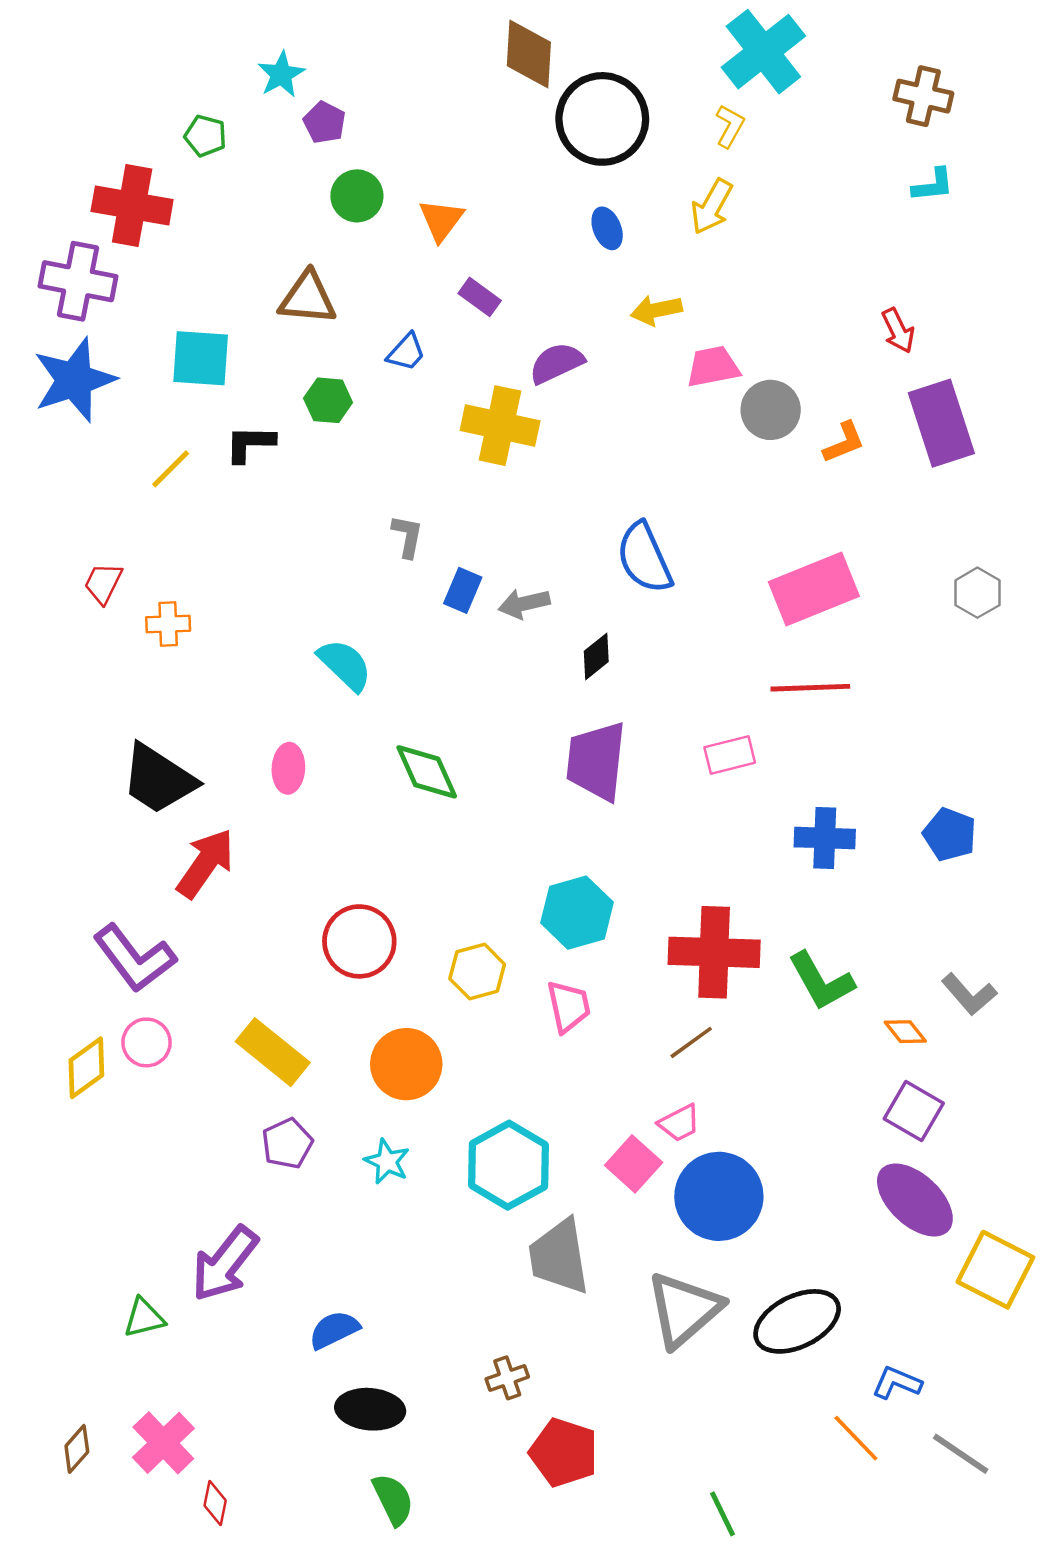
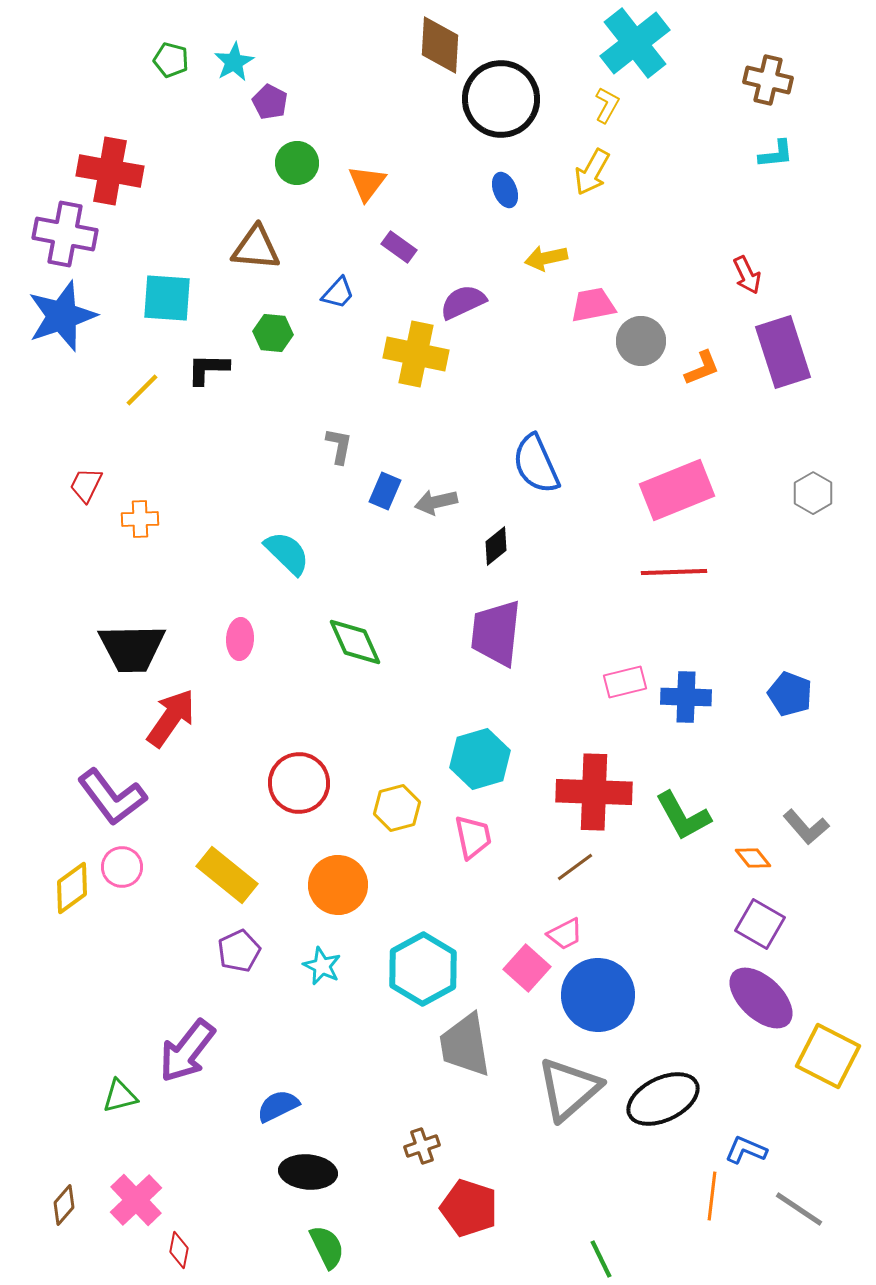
green pentagon: (205, 136) -> (171, 60), moved
pink rectangle: (730, 755) -> (625, 682), moved
black trapezoid: (159, 779) -> (132, 648), turned -34
orange line: (856, 1438) -> (712, 1196), turned 51

